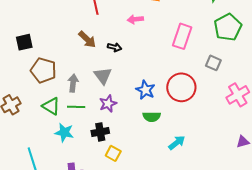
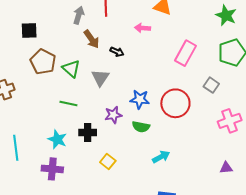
gray arrow: (73, 83) -> (79, 15), moved
blue star: (145, 90) -> (140, 99), turned -30
purple star: (108, 104) -> (113, 115), moved
green triangle: (51, 106) -> (71, 69), moved
cyan star: (64, 133) -> (57, 139), moved
yellow square: (113, 153) -> (108, 162), moved

